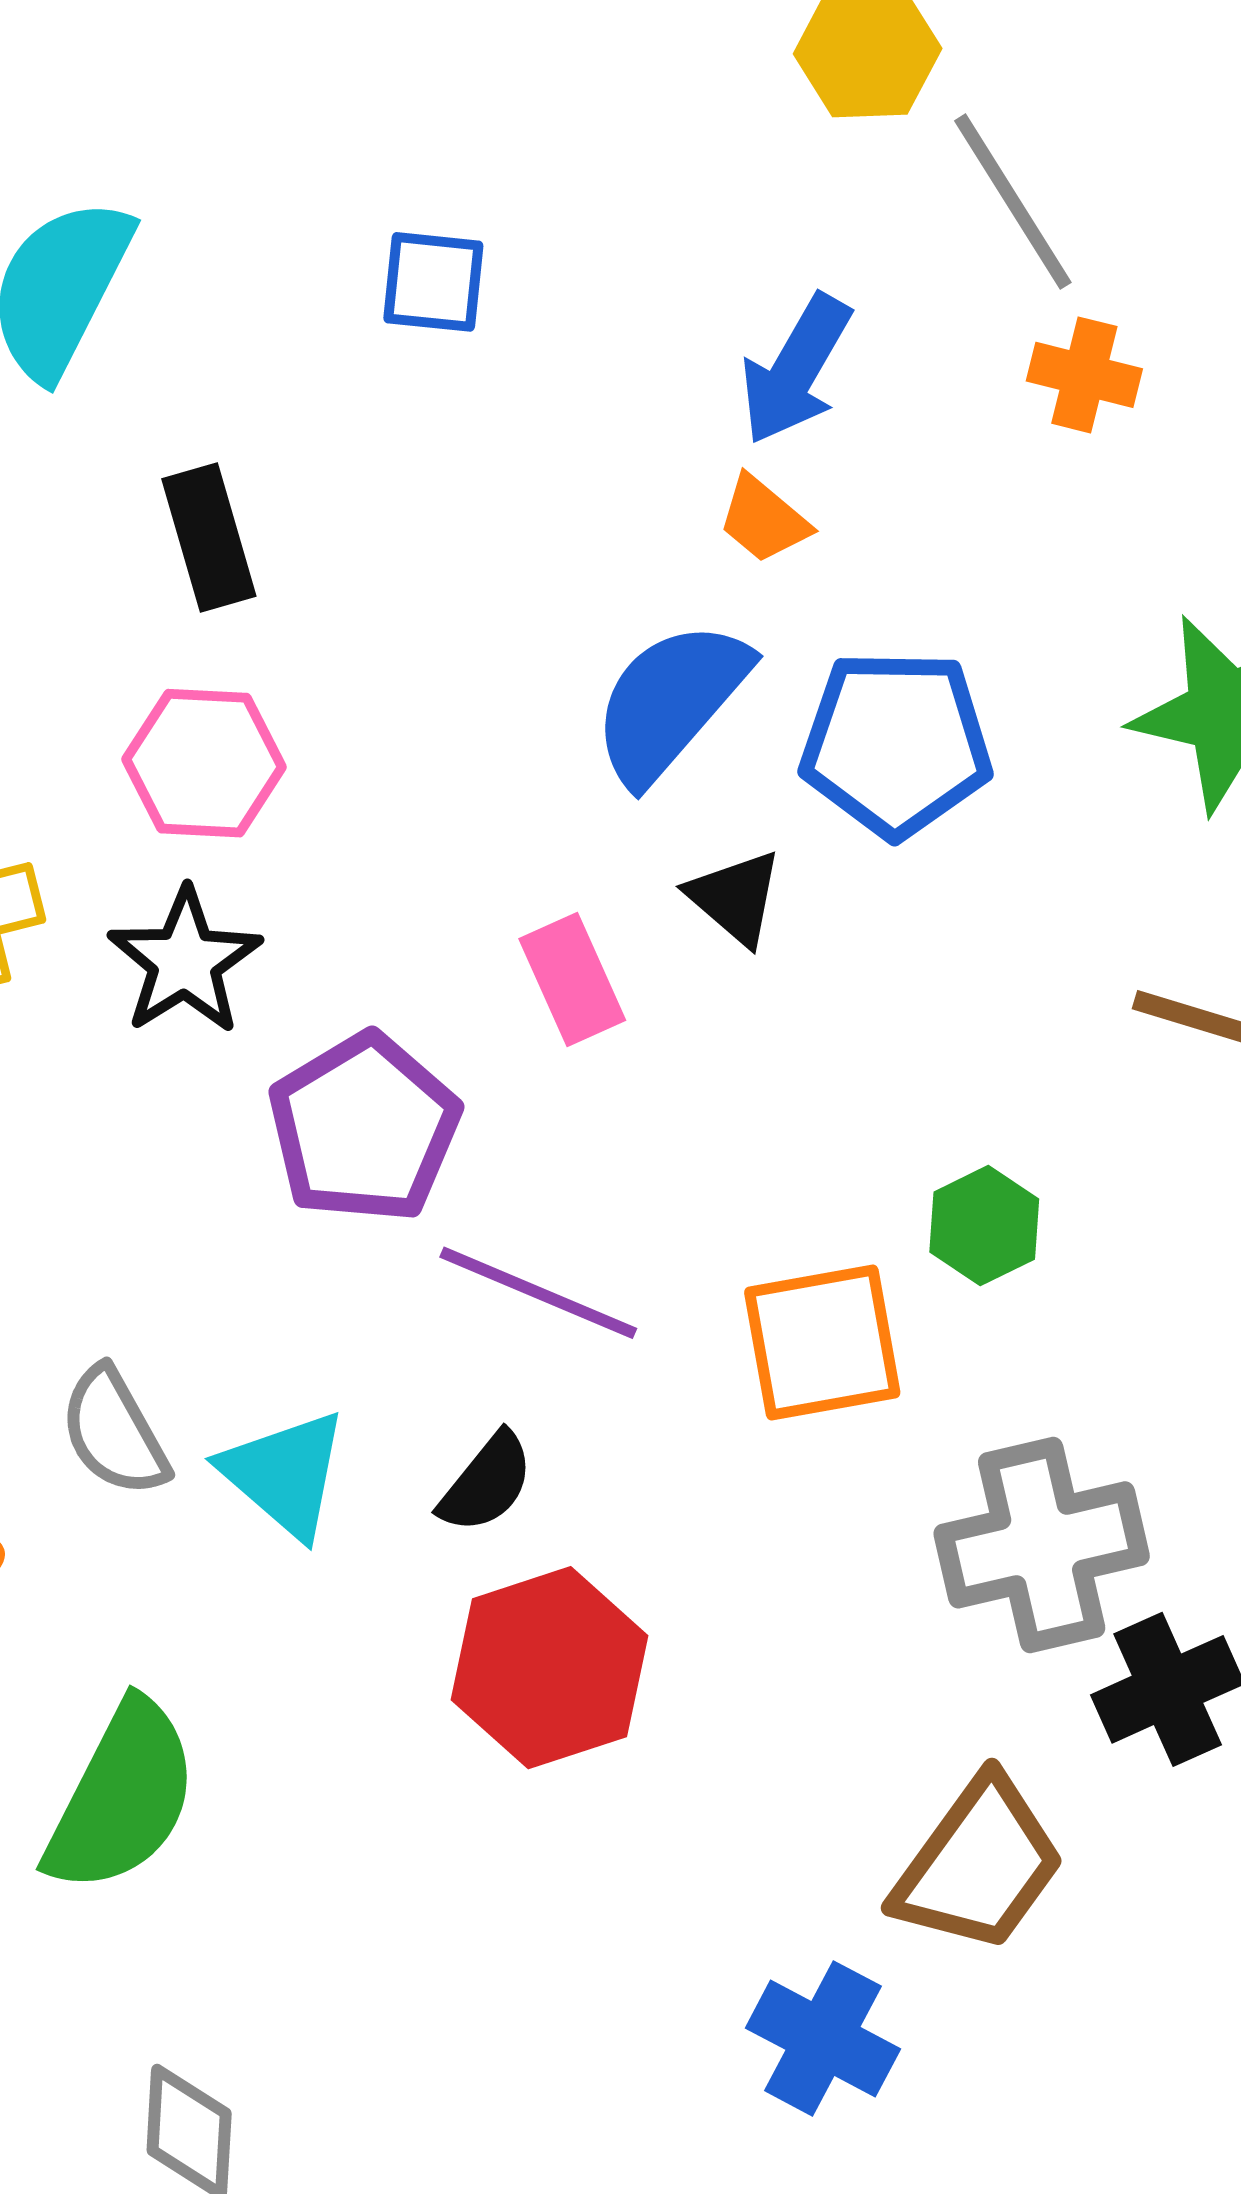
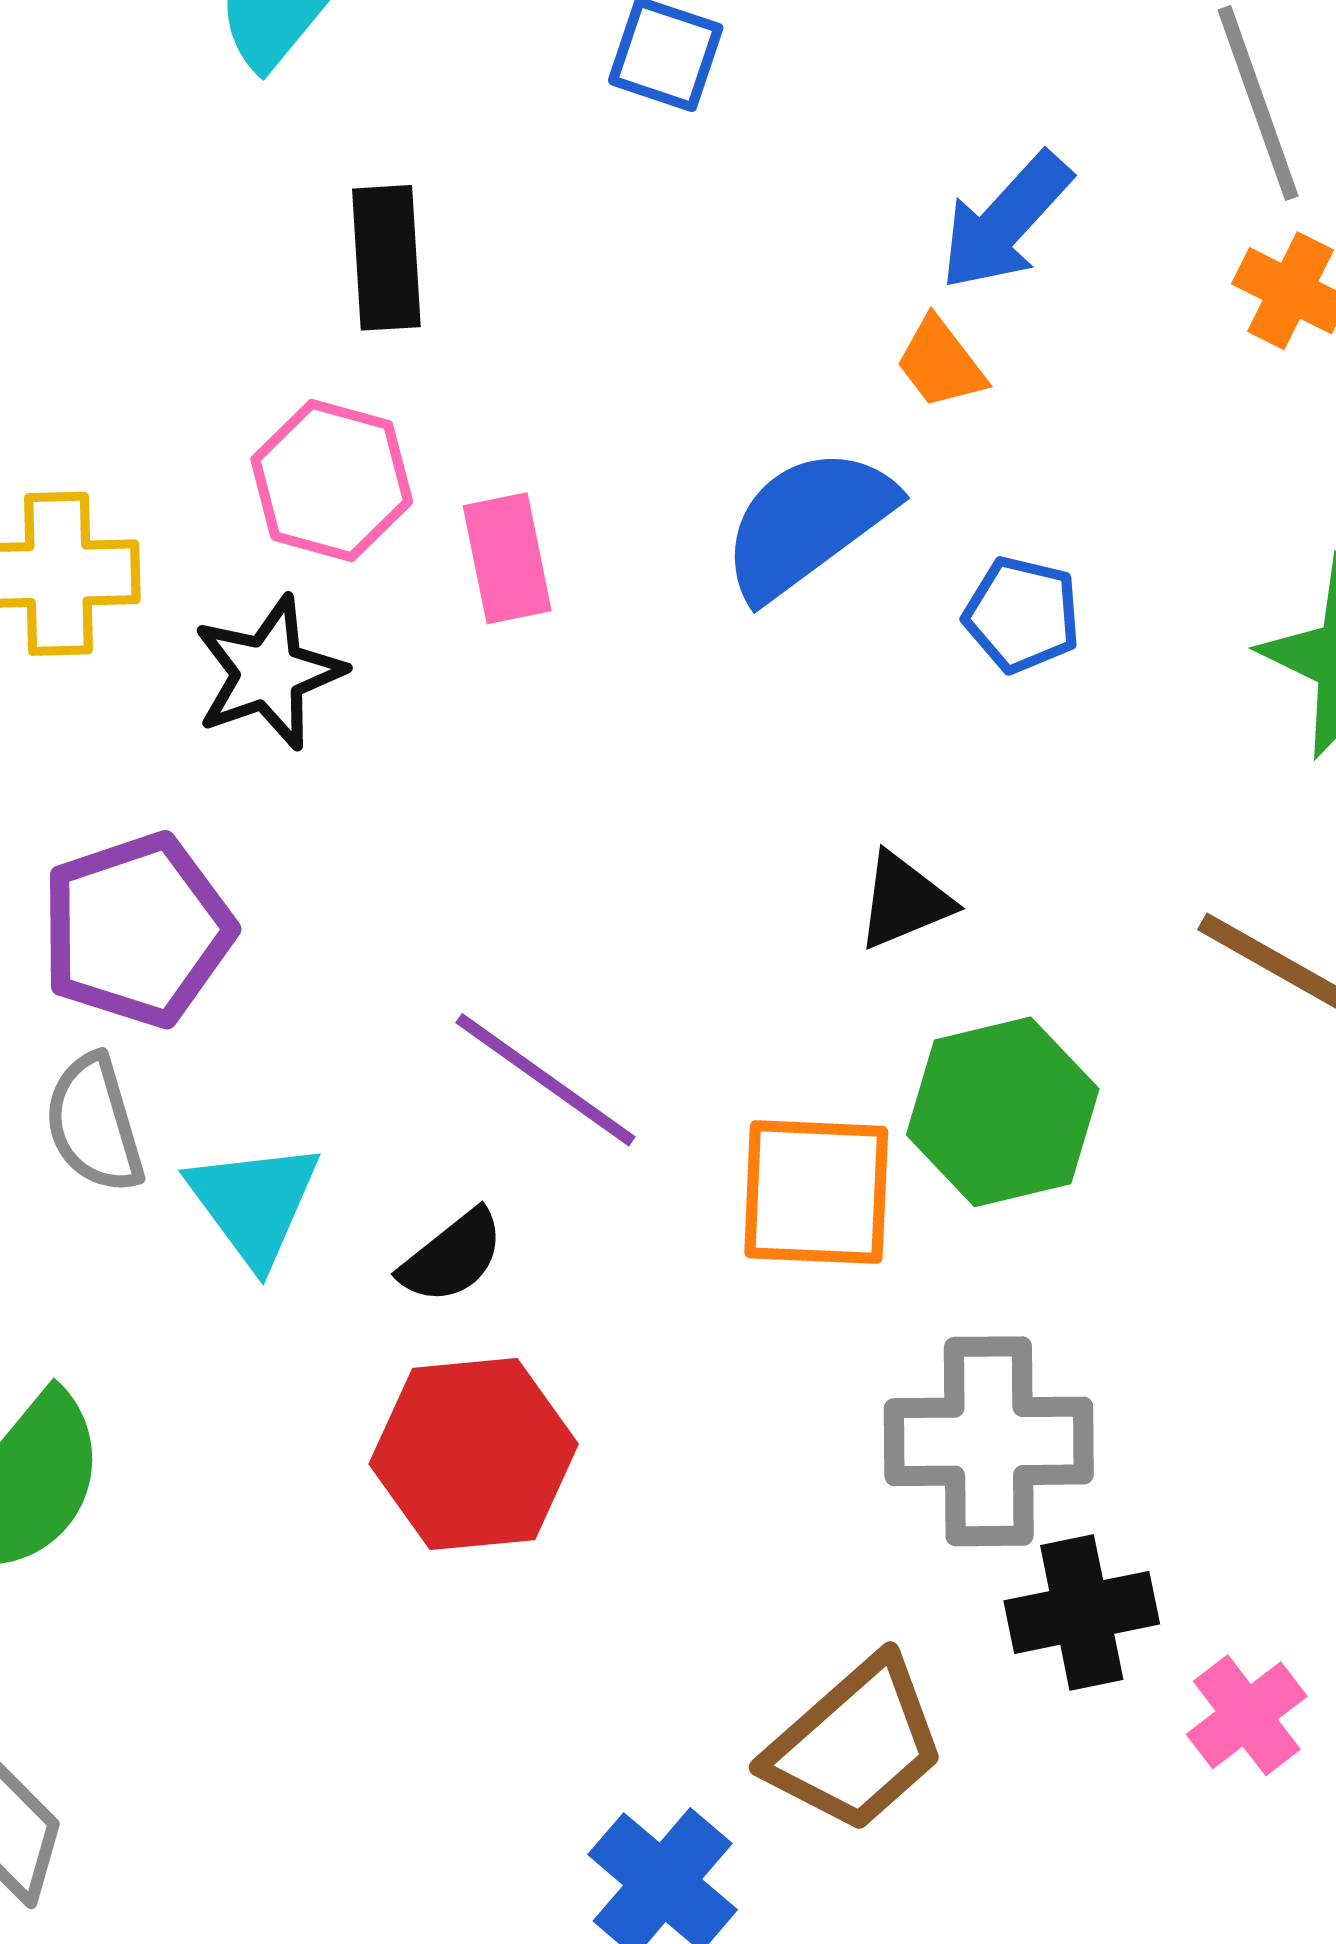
blue pentagon: (896, 744) -> (1022, 615), size x0.6
black triangle: (735, 898) -> (904, 901), moved, turned 44
pink rectangle: (572, 979) -> (507, 558), moved
purple pentagon: (364, 1128) -> (137, 930), moved
green hexagon: (984, 1226) -> (1003, 1112), size x1.6

